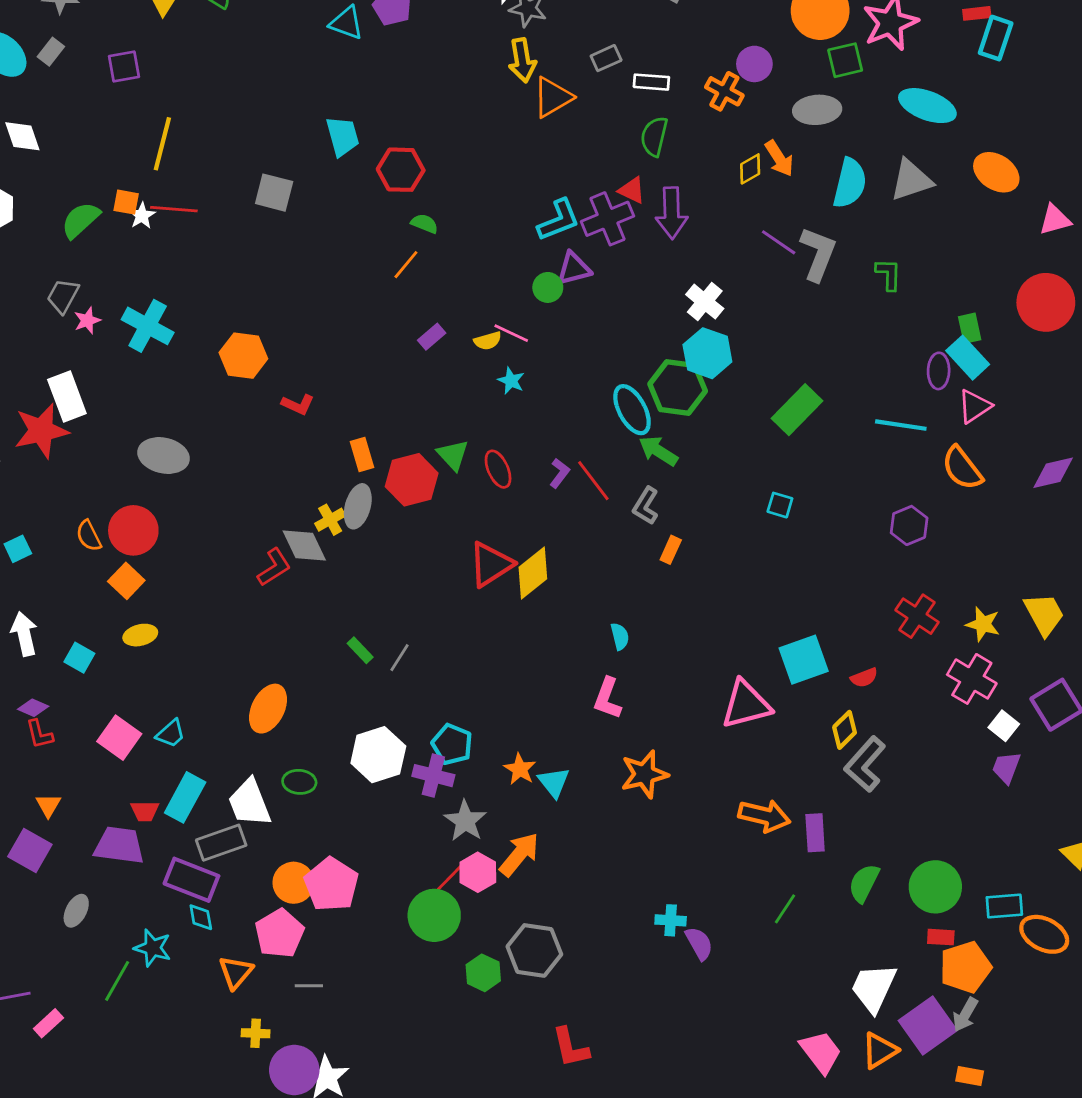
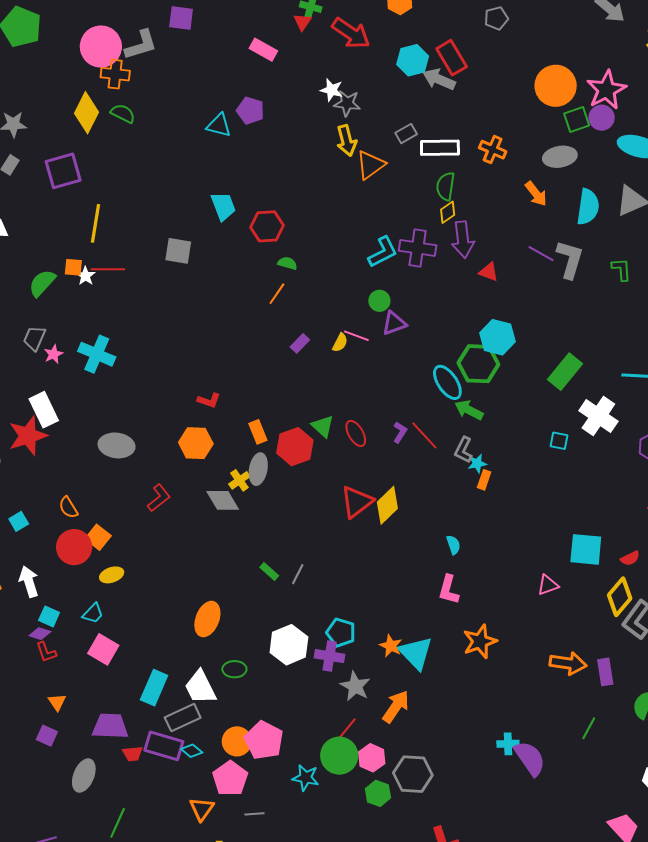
purple circle: (754, 64) -> (602, 118), moved
purple square: (124, 67) -> (63, 171), size x1.5
white rectangle: (651, 82) -> (440, 148), size x1.5
yellow diamond: (750, 169) -> (448, 212), moved
red triangle: (632, 190) -> (489, 272), moved
purple cross: (607, 219) -> (418, 248), turned 36
purple triangle: (574, 269) -> (394, 323), moved
white cross: (705, 302) -> (598, 416), moved, size x1.4
yellow semicircle: (488, 341) -> (340, 343), turned -42
orange hexagon: (243, 356) -> (196, 443), moved
cyan star: (511, 381) -> (477, 463), moved, turned -30
red circle: (133, 530) -> (74, 547), moved
red L-shape: (274, 567) -> (159, 498), moved
cyan square: (79, 658) -> (49, 616), moved
cyan square: (804, 660) -> (586, 549), turned 30
pink triangle: (746, 704) -> (548, 585), size x0.6
yellow diamond: (845, 730) -> (620, 597), size x1.4
cyan trapezoid: (171, 734) -> (93, 613), moved
cyan triangle: (554, 782) -> (416, 653), size x1.5
red trapezoid: (145, 811) -> (133, 754), moved
purple square: (30, 850) -> (47, 736), size x0.7
pink hexagon: (478, 872) -> (372, 758), moved
gray ellipse: (76, 911) -> (84, 776), size x1.4
cyan diamond: (201, 917) -> (192, 751), moved, turned -35
purple semicircle: (699, 943) -> (530, 758), size x1.5
cyan star: (153, 948) -> (306, 778), moved

